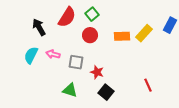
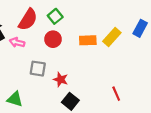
pink arrow: (53, 54) -> (17, 42), moved
green triangle: (70, 90) -> (15, 99), moved

